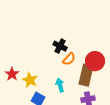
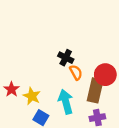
orange semicircle: (69, 59) -> (76, 72), turned -72
cyan arrow: (60, 85) -> (66, 102), size x1.5

